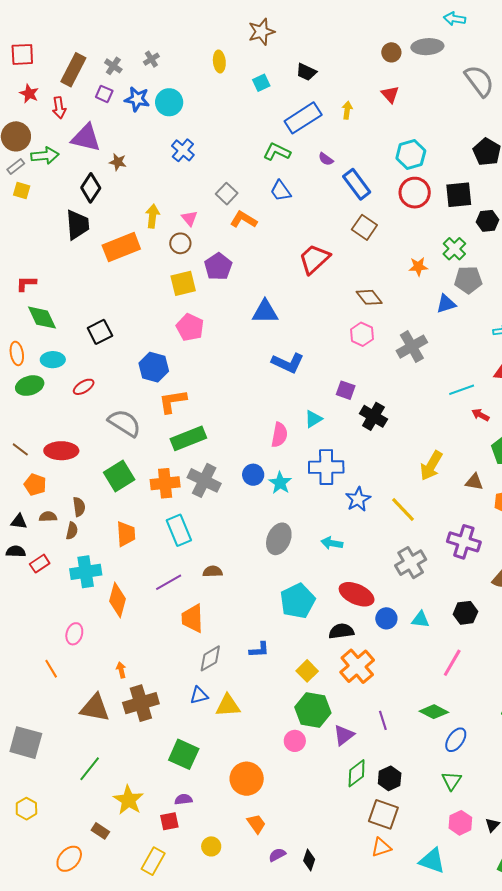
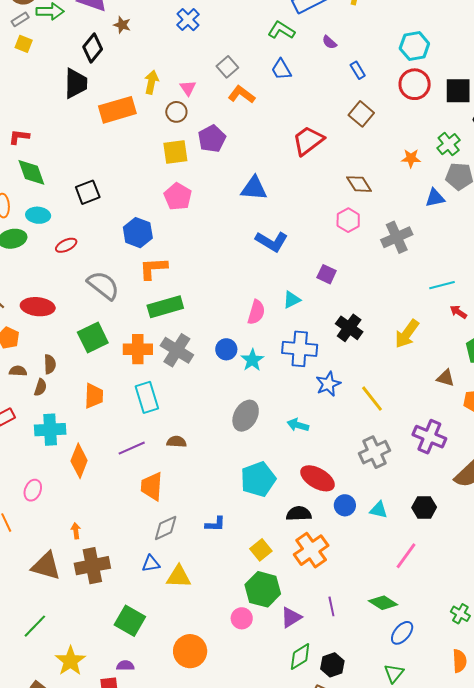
blue rectangle: (357, 184) -> (358, 70), size x0.6
black cross: (373, 416) -> (349, 328), moved
yellow arrow: (431, 466) -> (407, 334), moved

